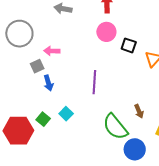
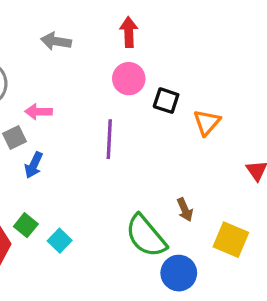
purple line: (94, 82) -> (109, 139), moved
blue arrow: (48, 83) -> (34, 165), turned 42
cyan square: (66, 114) -> (60, 241), moved

